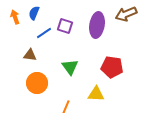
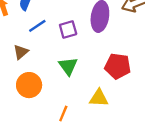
purple square: (65, 26) -> (68, 29), moved, turned -35
brown triangle: (30, 55) -> (21, 52), turned -48

